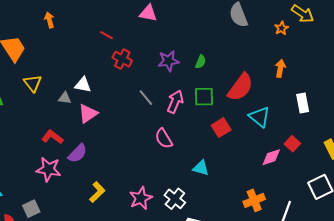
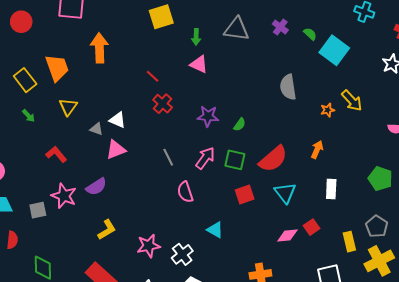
orange arrow: (49, 20) -> (99, 48), size x1.8
gray line: (146, 98) -> (168, 157), moved
red L-shape: (52, 137) -> (56, 154), moved
gray square: (31, 209) -> (38, 210), moved

